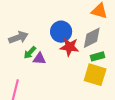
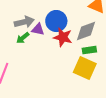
gray arrow: (18, 37) -> (24, 22), moved
purple triangle: (39, 59) -> (38, 29), moved

